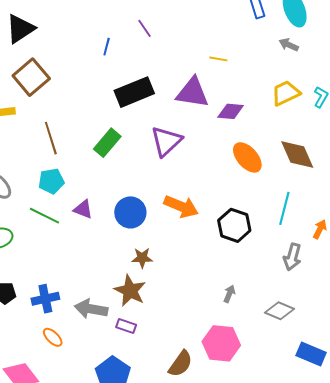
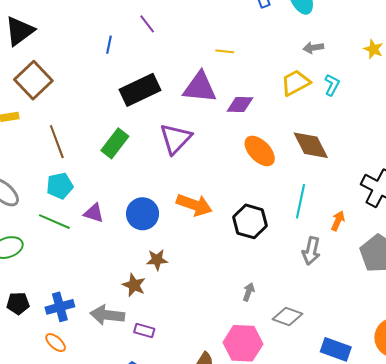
gray arrow: (289, 45) -> (313, 48), moved, turned -30
brown star: (130, 291) -> (134, 285), moved, size x0.7
gray diamond: (279, 311) -> (288, 317), moved
orange ellipse: (53, 337) -> (56, 343), moved

